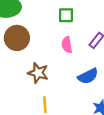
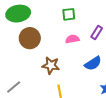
pink semicircle: (67, 45) -> (72, 39), turned 96

